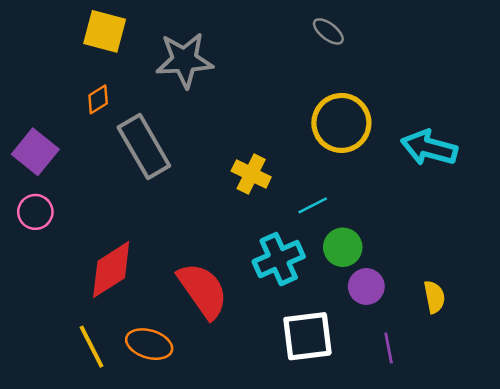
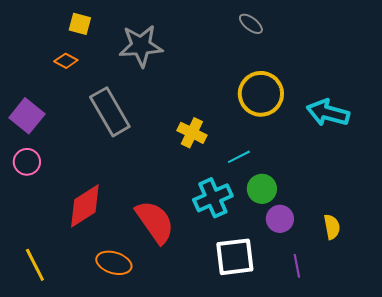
yellow square: (105, 31) -> (80, 24), size x0.7
orange diamond: (98, 99) -> (66, 61), moved, turned 60
yellow line: (92, 347) -> (35, 265), moved

